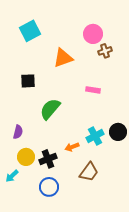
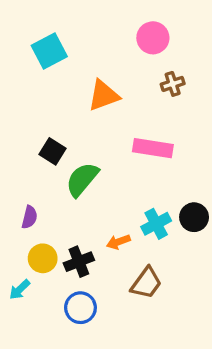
pink circle: (93, 34) -> (153, 38), moved
black square: (28, 81) -> (53, 151), moved, turned 35
pink rectangle: (93, 90) -> (153, 148), size x1.6

